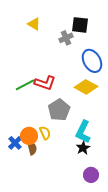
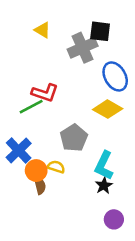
gray cross: (66, 38) -> (83, 48), size x1.6
red L-shape: (45, 83) -> (45, 93), moved
yellow semicircle: (45, 133) -> (56, 167), turned -48
blue cross: (15, 143) -> (19, 150), moved, size x1.5

